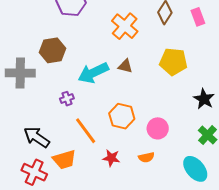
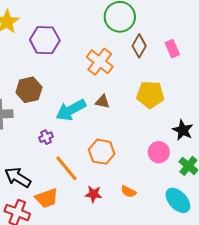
pink circle: (158, 128) -> (159, 152), moved
orange semicircle: (146, 157) -> (128, 192), turned 42

